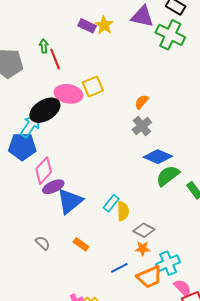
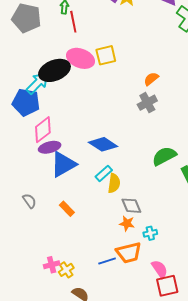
blue diamond: (158, 157) -> (103, 144), moved
gray diamond: (144, 230) -> (131, 206), turned 30
cyan cross: (168, 263) -> (150, 233), moved, size x0.6
blue line: (119, 268) -> (107, 261), moved

